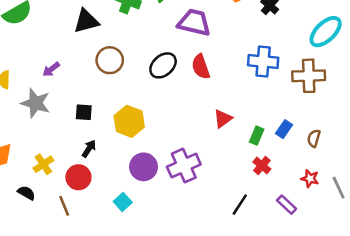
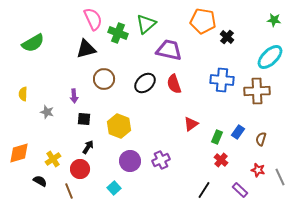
purple arrow: (51, 69) -> (74, 96), moved, turned -56
gray star: (36, 103) -> (47, 112), size x0.6
purple cross: (184, 166) -> (161, 160), size x0.7

